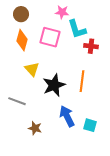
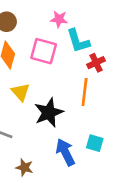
red cross: (91, 46) -> (96, 63), turned -32
orange line: (82, 81) -> (85, 92), moved
cyan square: (90, 125) -> (95, 143), moved

